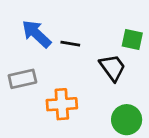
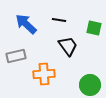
black line: (70, 44) -> (59, 20), moved
black trapezoid: (113, 68) -> (68, 46), moved

